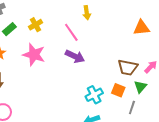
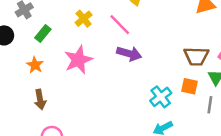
yellow cross: (35, 25) -> (84, 19), moved
pink star: (34, 55) -> (78, 60), turned -30

